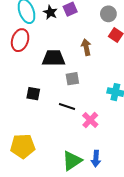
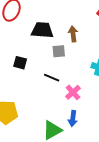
brown arrow: (86, 47) -> (73, 34), moved
blue arrow: (96, 159) -> (73, 119), moved

